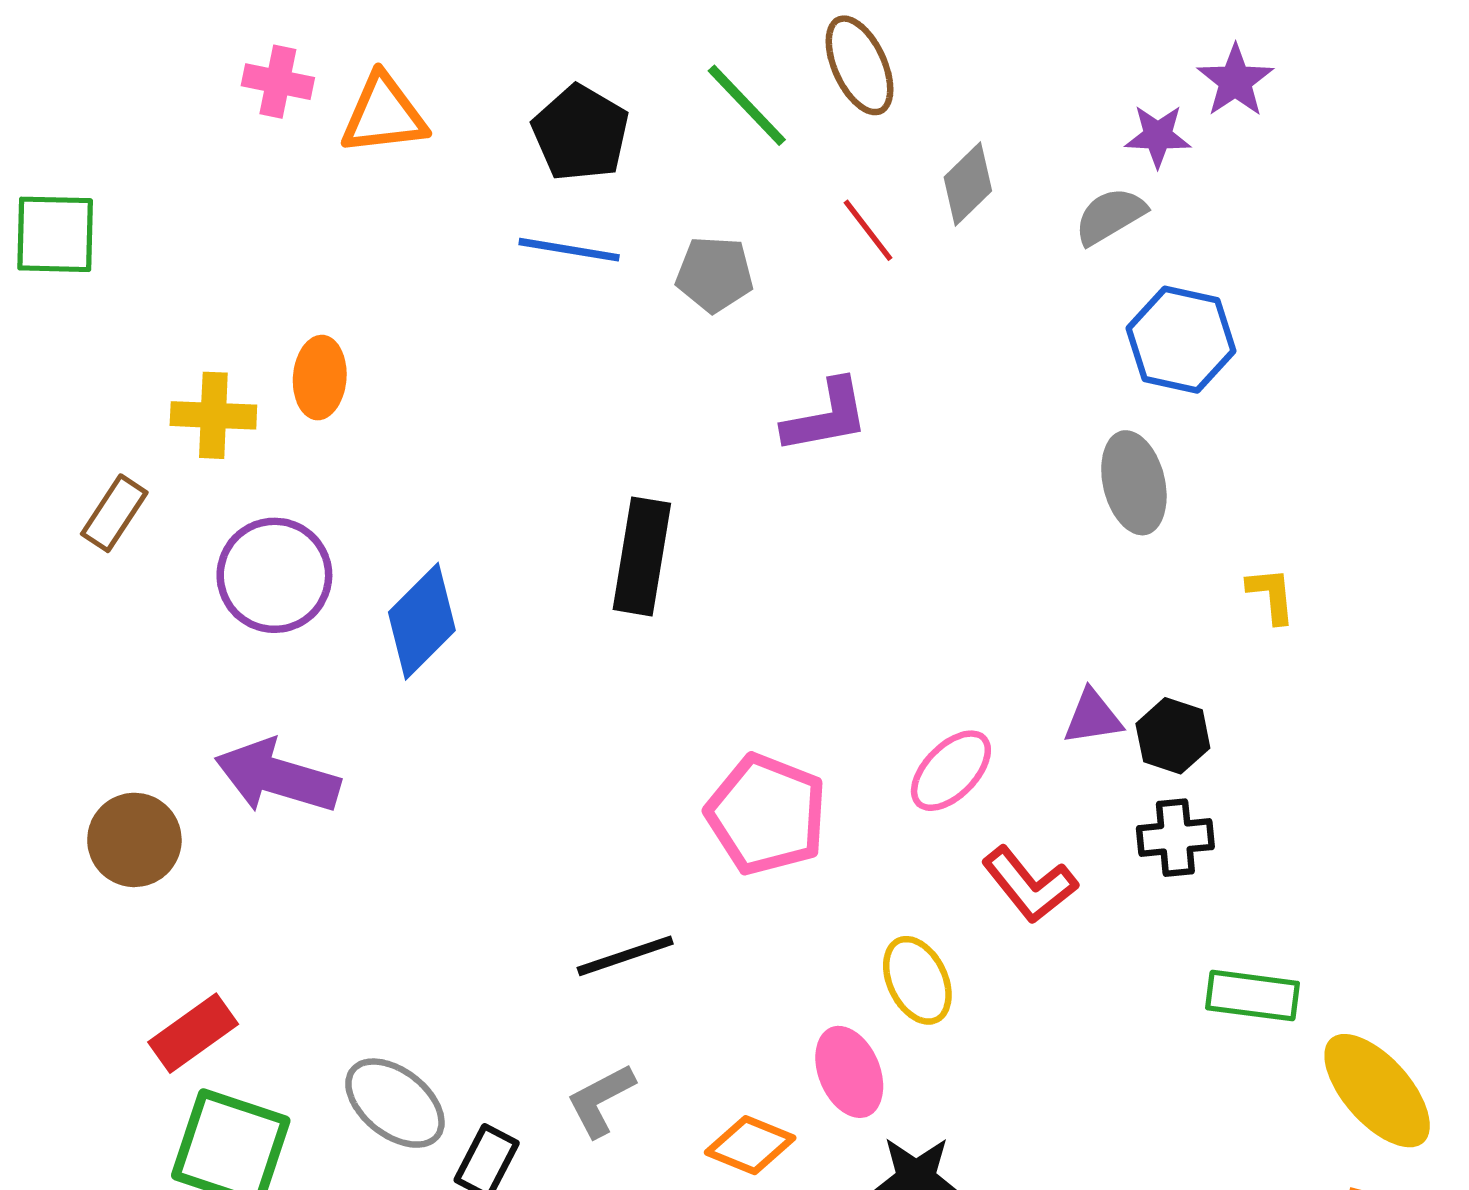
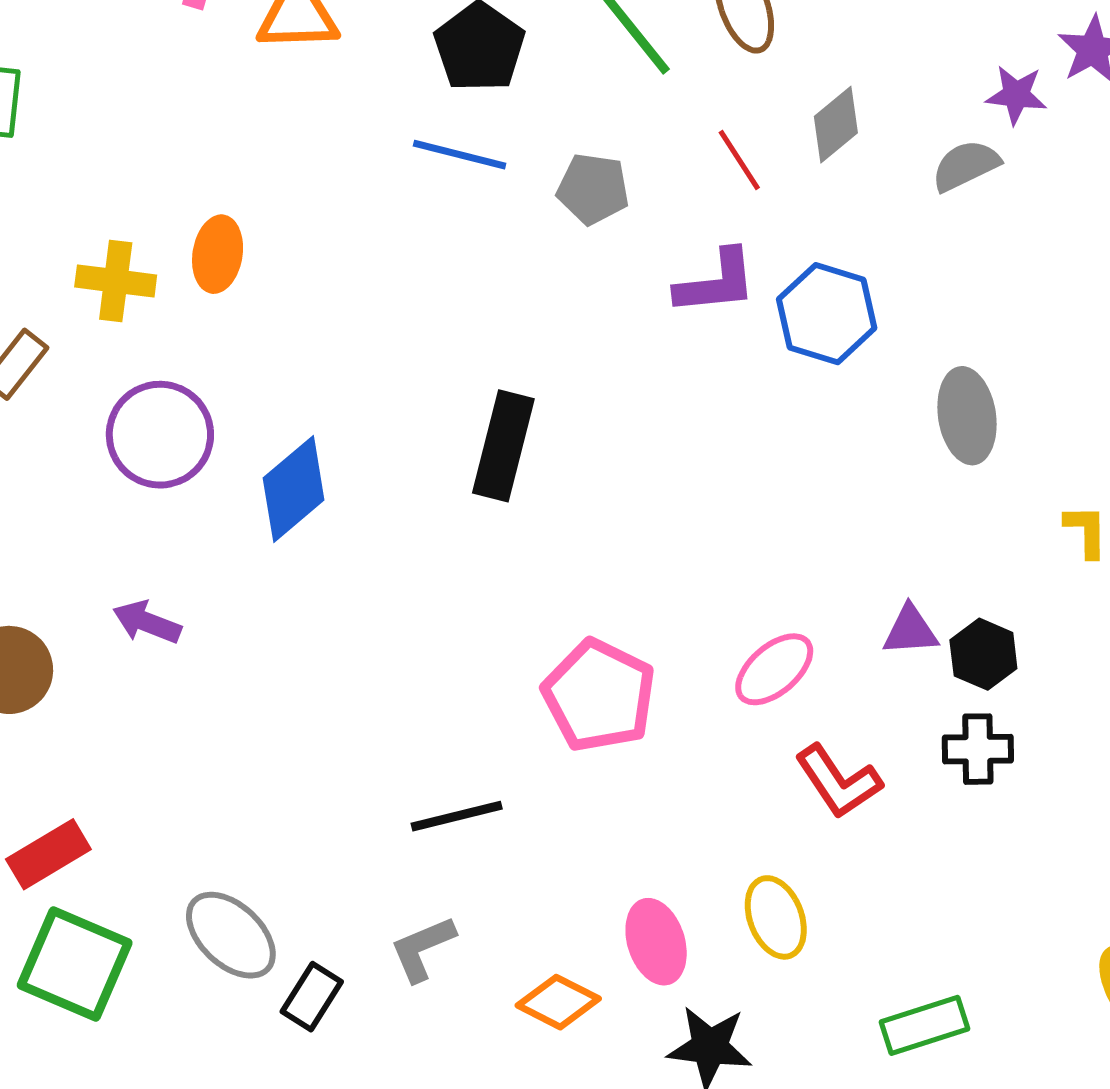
blue hexagon: (1181, 340) -> (827, 314), moved
purple L-shape: (826, 416) -> (716, 282), moved
purple arrow: (277, 777) -> (147, 622), size x0.6
yellow ellipse: (917, 980) -> (776, 917), moved
green rectangle: (1252, 996) -> (925, 1025), moved, turned -30

